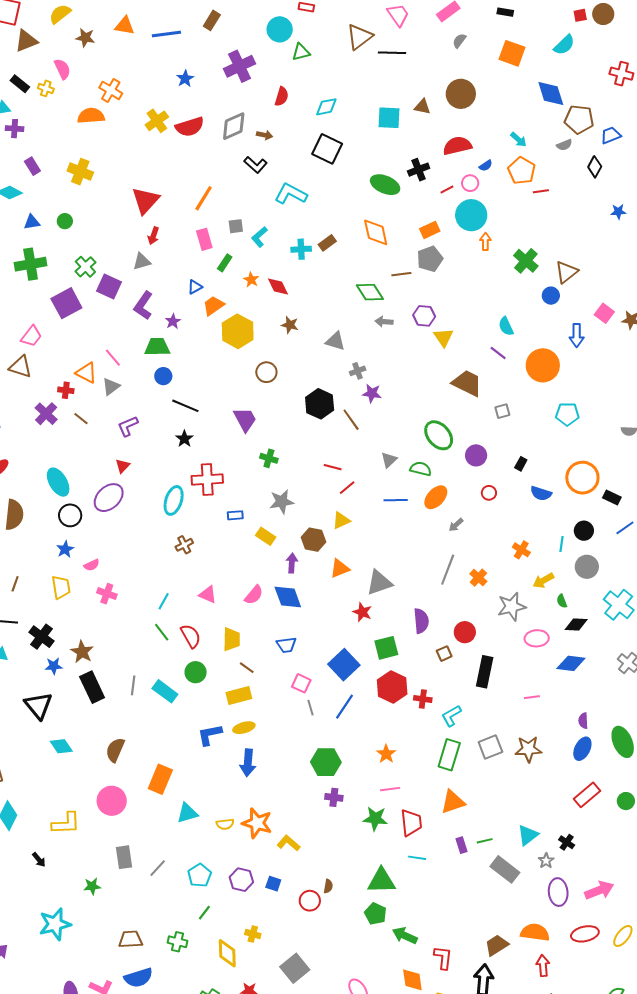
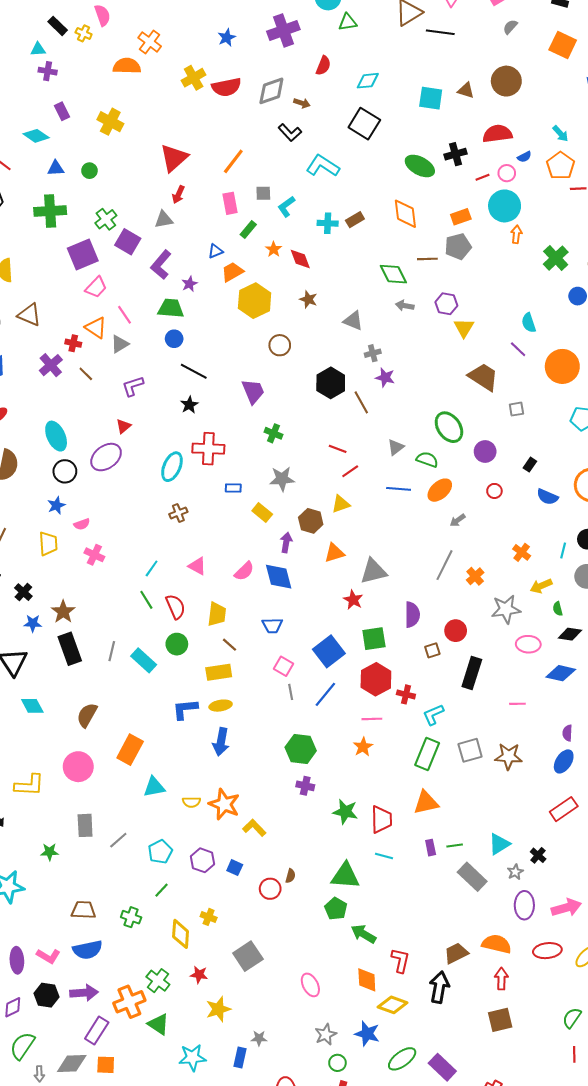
pink trapezoid: (31, 336) -> (96, 287), moved
black cross: (42, 637) -> (23, 592), size x0.7
pink line: (390, 789) -> (372, 719), moved

